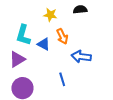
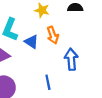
blue arrow: (81, 57) -> (71, 59), turned 72

